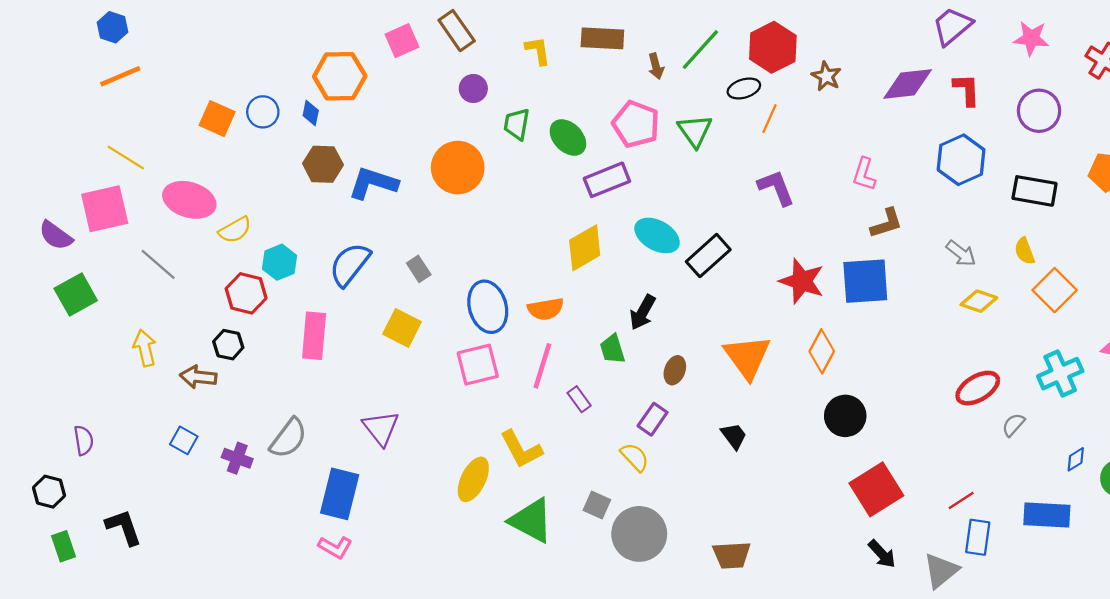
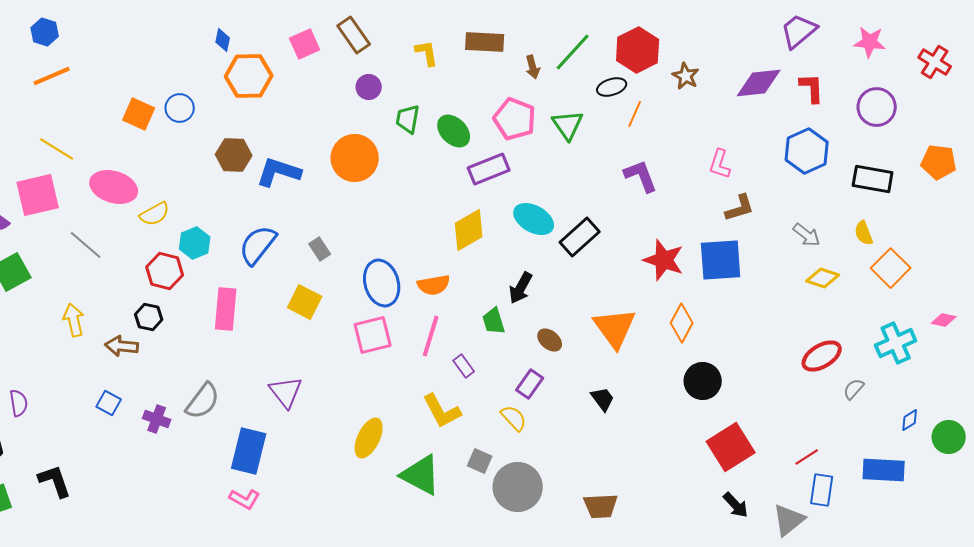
blue diamond: (311, 113) -> (223, 40), moved
brown ellipse: (675, 370) -> (550, 340), turned -70
yellow L-shape: (521, 449) -> (442, 411), moved

